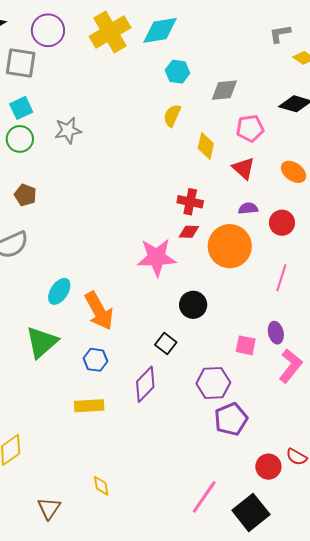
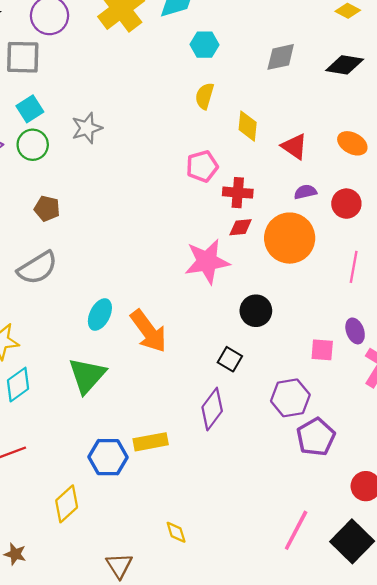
gray diamond: (224, 90) -> (281, 57), moved
pink pentagon: (250, 128) -> (202, 166), moved
blue hexagon: (96, 360) -> (108, 457), moved, size x1.4

